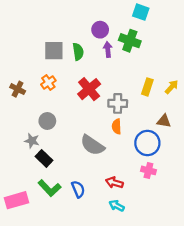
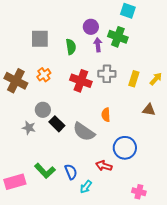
gray square: (54, 51) -> (40, 39), moved
brown cross: (18, 89) -> (16, 81), size x1.6
red cross: (89, 89) -> (81, 81), turned -30
gray cross: (118, 103) -> (107, 74), moved
blue circle: (147, 143) -> (125, 148), moved
black rectangle: (44, 158) -> (57, 124), moved
pink cross: (148, 170) -> (139, 192), moved
cyan arrow: (117, 206) -> (86, 187), moved, turned -80

